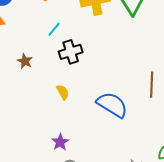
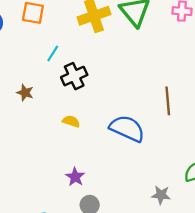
yellow semicircle: (63, 92) -> (71, 121), turned -35

